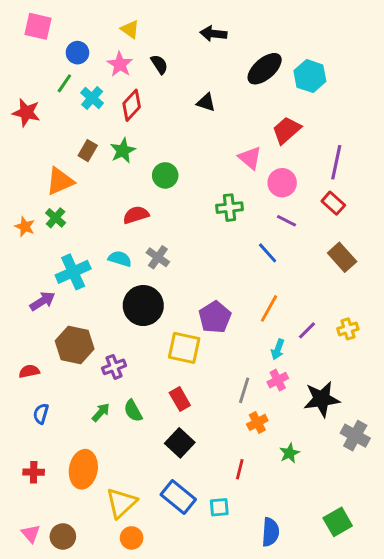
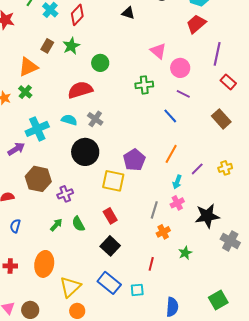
red trapezoid: (287, 130) -> (196, 24), moved
red rectangle: (333, 203) -> (228, 82), moved
red semicircle: (136, 215) -> (80, 90), size x1.4

